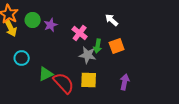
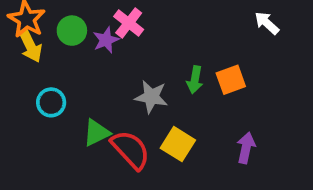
white arrow: (112, 20) -> (267, 23), moved
pink cross: (80, 33) -> (129, 23), moved
gray star: (88, 55) -> (151, 97), moved
yellow square: (89, 80) -> (178, 144), turned 30

